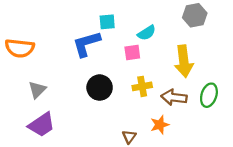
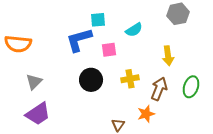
pink square: (132, 53) -> (109, 50), moved
yellow arrow: (184, 61) -> (168, 56), size x0.7
brown arrow: (174, 97) -> (159, 89), turned 105

